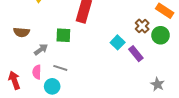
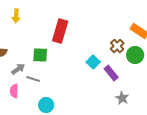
gray line: (60, 68) -> (33, 79), moved
gray star: (157, 84) -> (122, 98), moved
cyan circle: (52, 86) -> (46, 105), moved

